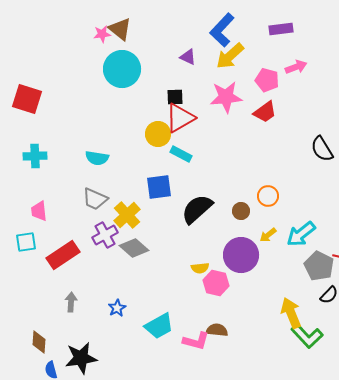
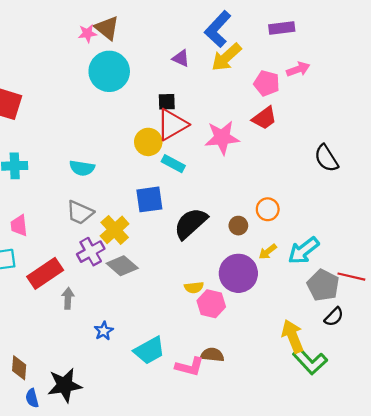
pink star: (226, 97) -> (222, 138), moved
gray arrow: (71, 302) -> (68, 298), moved

